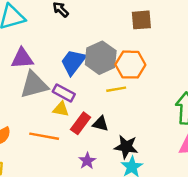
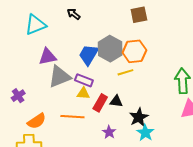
black star: (126, 147) -> (139, 117), turned -30

